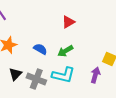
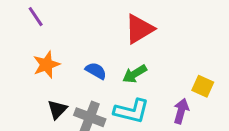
red triangle: (68, 22) -> (139, 29), size x1.5

